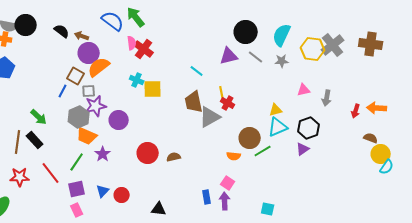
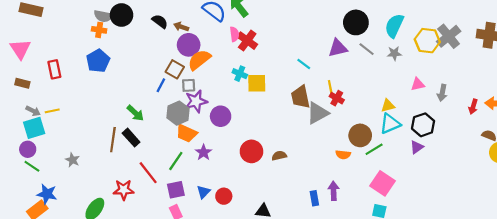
red star: (20, 177) -> (124, 190), moved
pink square: (228, 183) -> (383, 183), moved, size x1.6
purple arrow: (225, 201) -> (334, 191), moved

